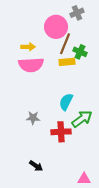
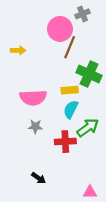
yellow arrow: (28, 47) -> (18, 50), moved
green cross: (80, 52) -> (89, 74), moved, size x1.6
yellow rectangle: (67, 62) -> (70, 90), moved
pink semicircle: (31, 65) -> (33, 98), moved

